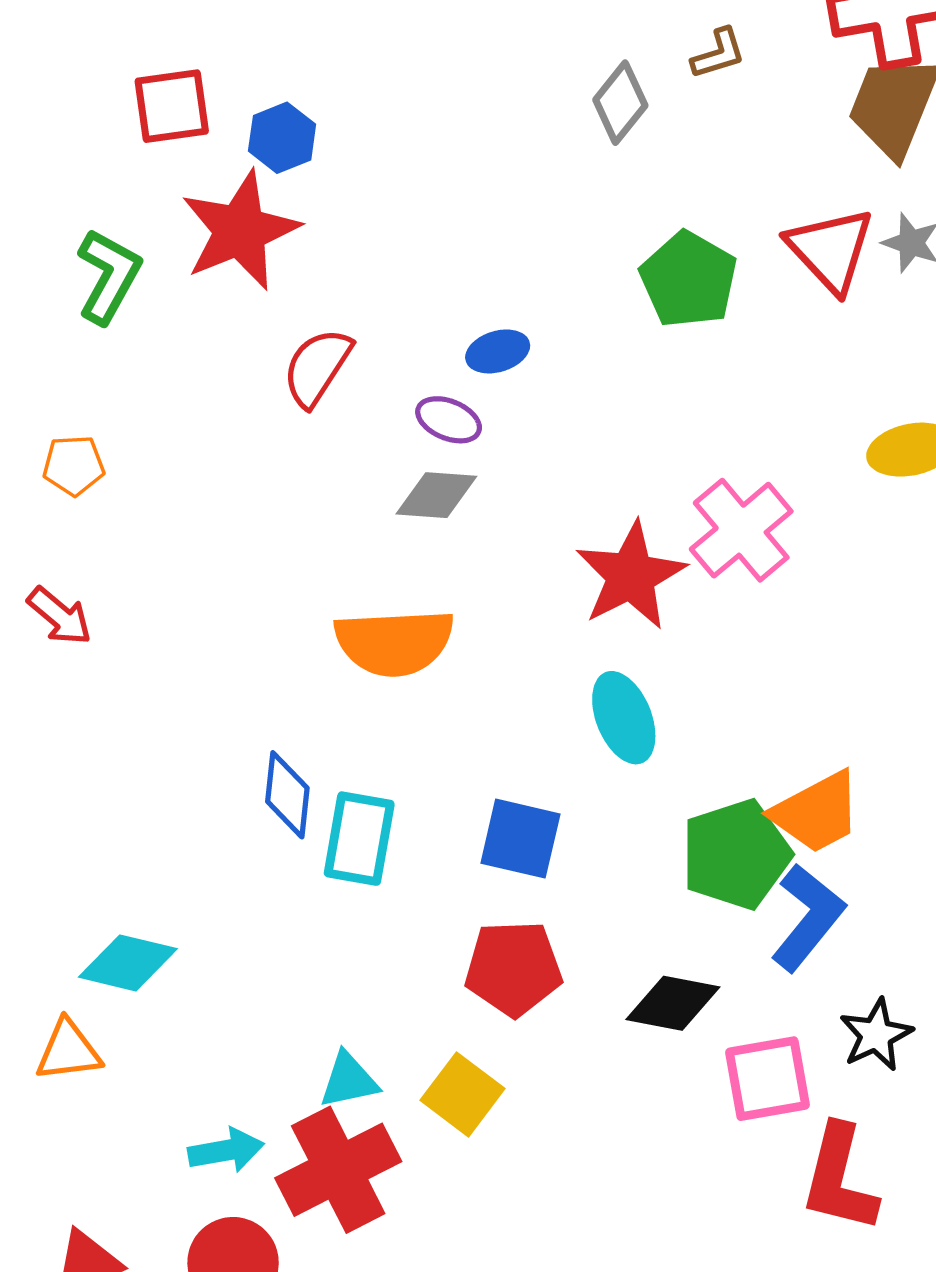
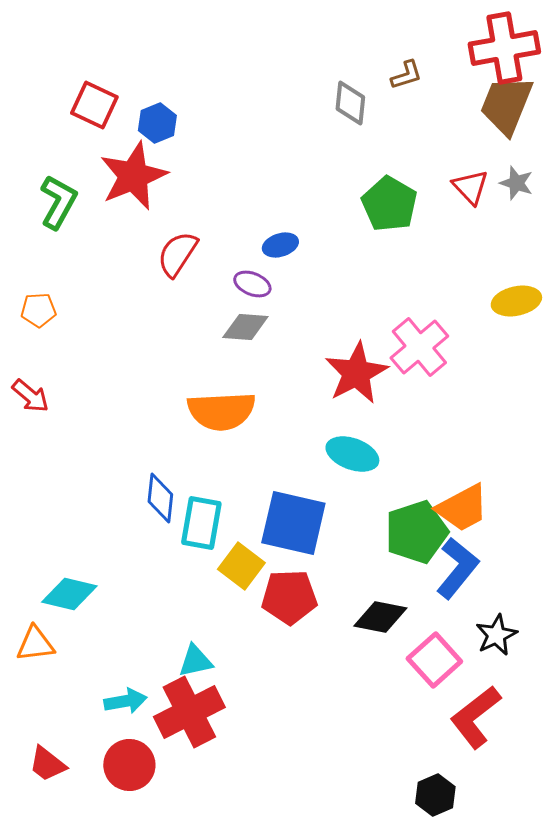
gray diamond: (620, 103) -> (350, 103), turned -33
red square: (172, 106) -> (94, 105), turned 33
red triangle: (831, 250) -> (470, 187), size x0.7
cyan ellipse: (624, 718) -> (352, 454), turned -48
blue square: (520, 839) -> (293, 523), size x1.4
pink square: (767, 1079) -> (434, 660), turned -32
yellow square: (463, 1094) -> (241, 566), moved
red L-shape: (839, 1178) -> (475, 717), turned 38

